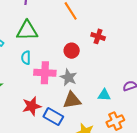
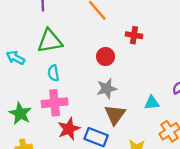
pink cross: (45, 73) -> (55, 103), moved
gray star: (68, 77) -> (107, 89), turned -30
brown triangle: (72, 100) -> (115, 115), turned -36

